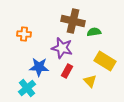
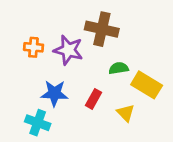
green semicircle: (94, 32) -> (119, 68), moved
purple star: (62, 48) -> (68, 50), moved
cyan cross: (27, 88) -> (38, 123), turned -30

